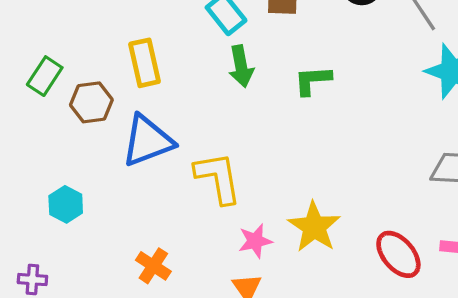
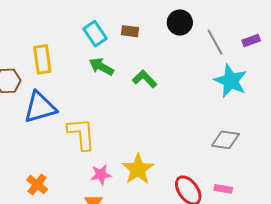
green arrow: (241, 66) -> (101, 67), turned 125
green L-shape: (313, 80) -> (145, 79), turned 45

